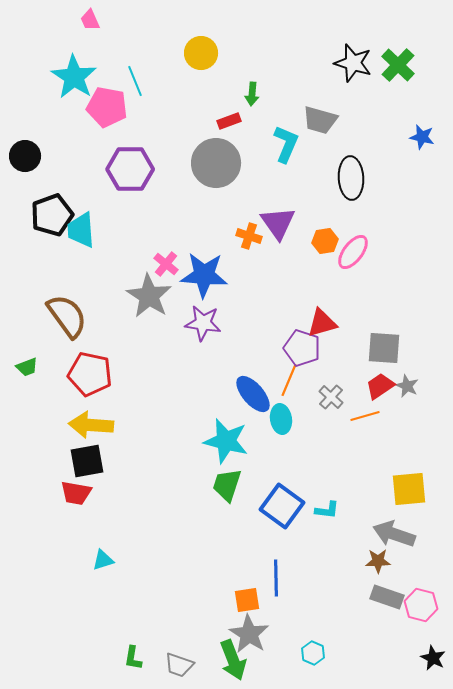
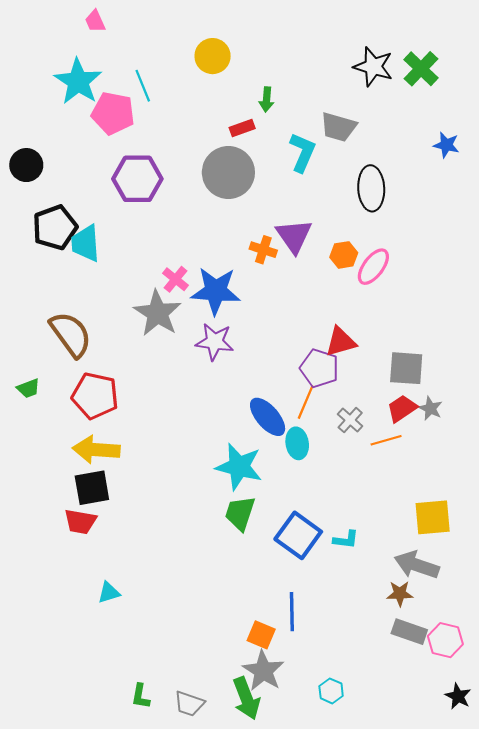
orange square: (247, 600) -> (261, 635), turned 32

